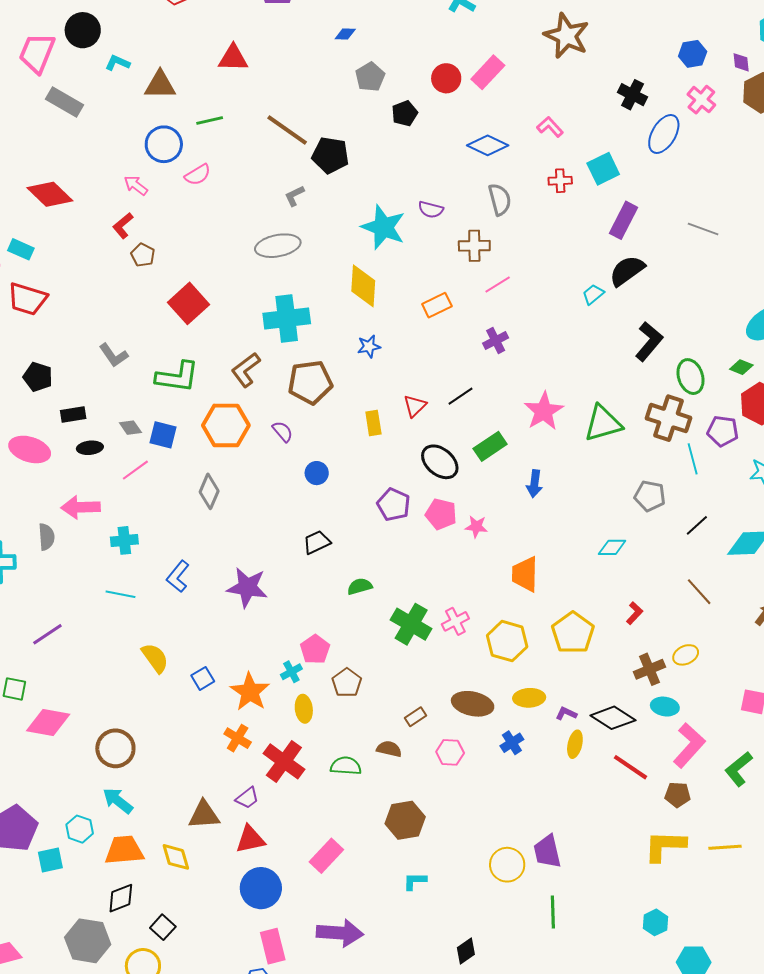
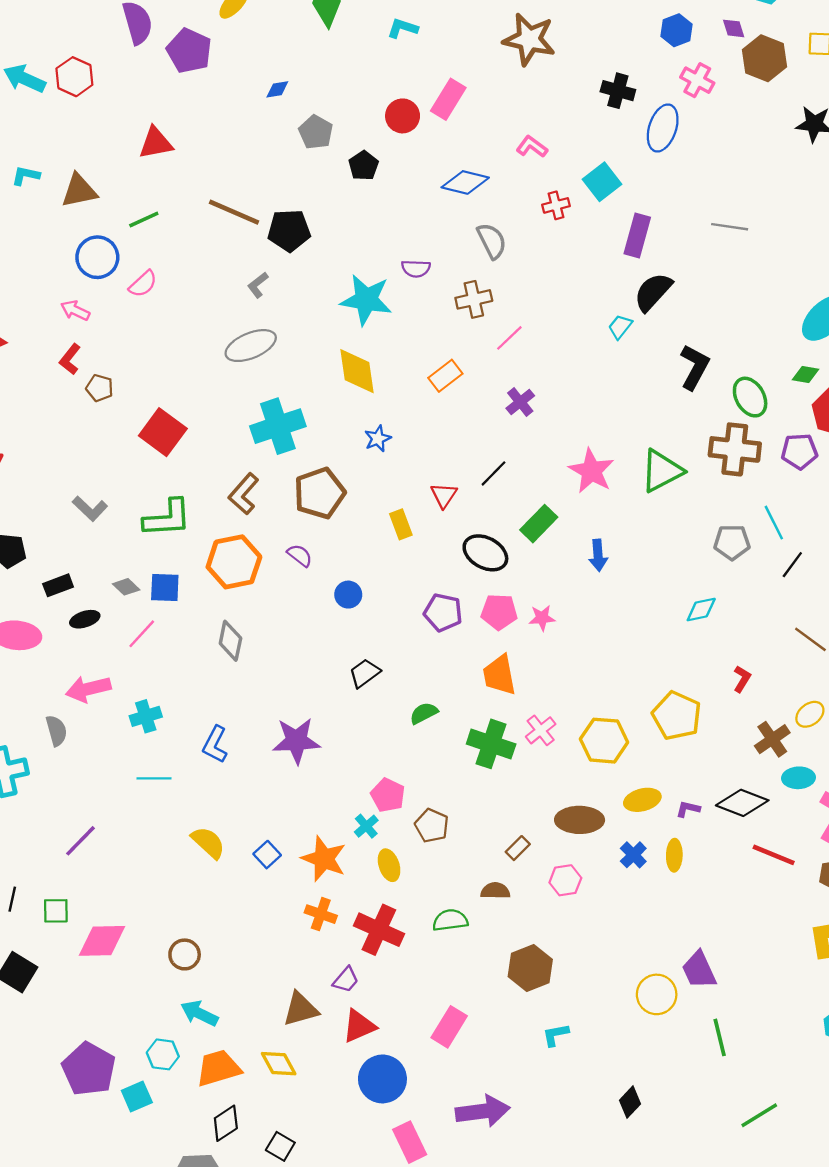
cyan line: (693, 459) -> (774, 523), moved
orange trapezoid: (525, 574) -> (499, 675), moved
yellow ellipse: (575, 744) -> (674, 855), moved
brown circle: (115, 748) -> (185, 954), size x0.7

